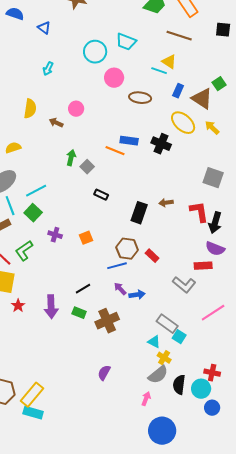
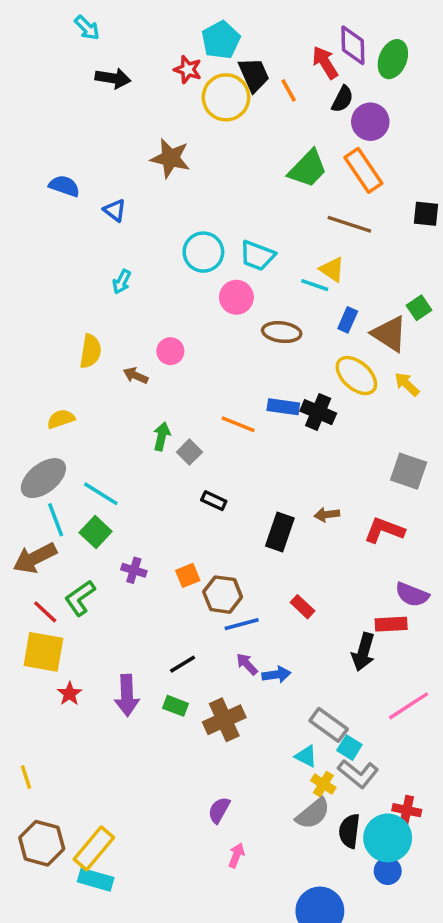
cyan trapezoid: (126, 42) -> (257, 256), moved
blue rectangle: (129, 141) -> (283, 407), moved
cyan line: (36, 191) -> (101, 494), turned 60
red L-shape: (199, 212) -> (384, 530), turned -60
black arrow: (215, 223) -> (363, 652), moved
brown hexagon: (127, 249) -> (223, 595), moved
gray L-shape: (184, 285) -> (358, 774), moved
cyan circle: (201, 389) -> (388, 838), size x1.4
pink arrow: (146, 399) -> (236, 855), moved
blue circle: (212, 408) -> (388, 871), moved

